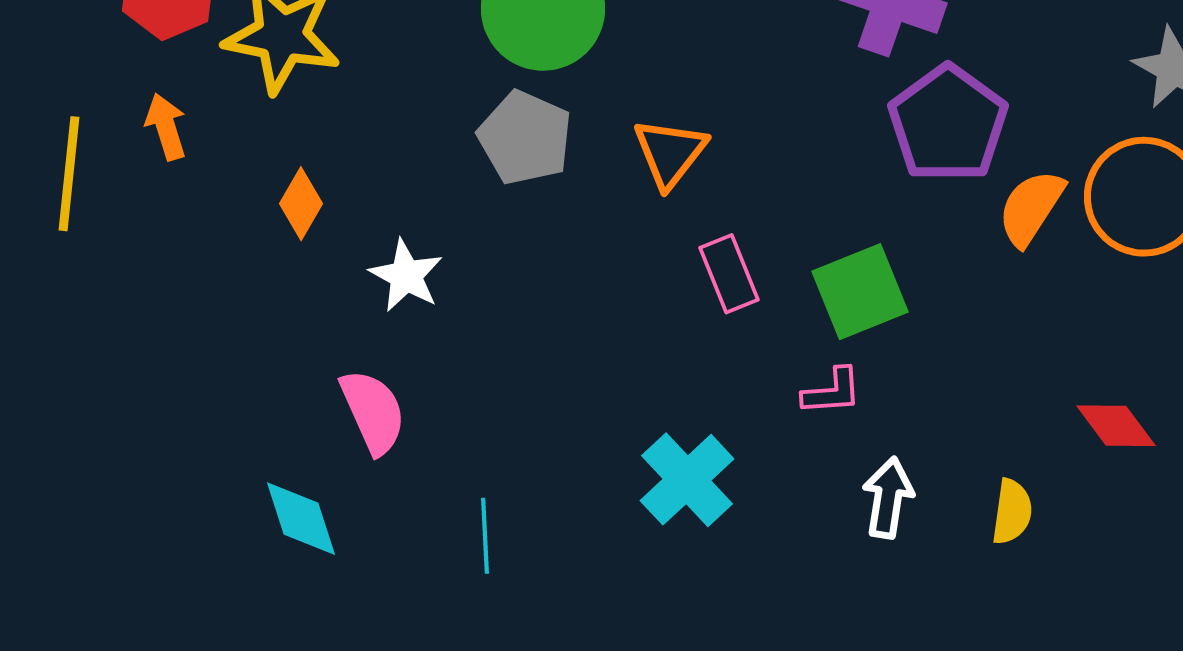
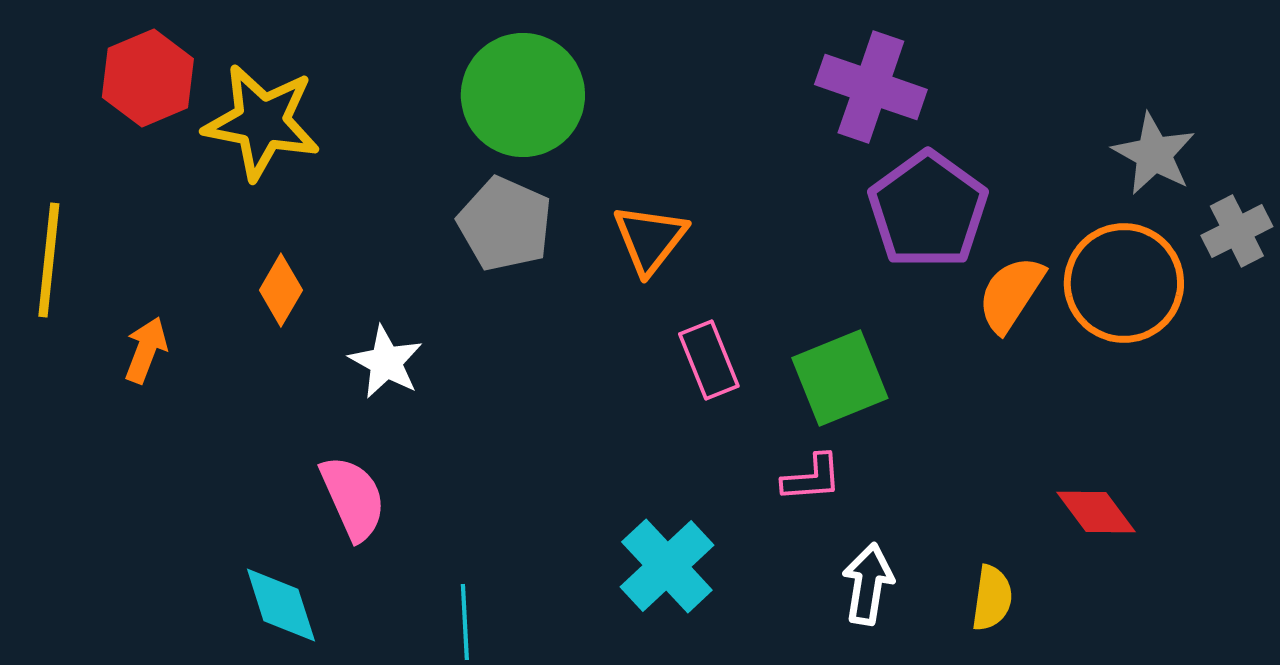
orange arrow: (166, 127) -> (146, 350), moved, turned 38

